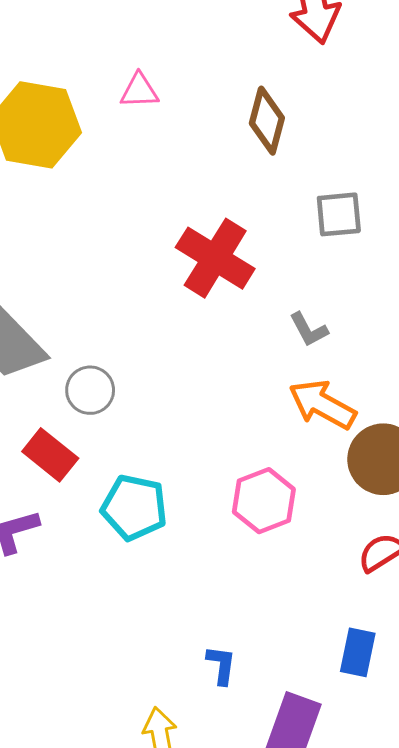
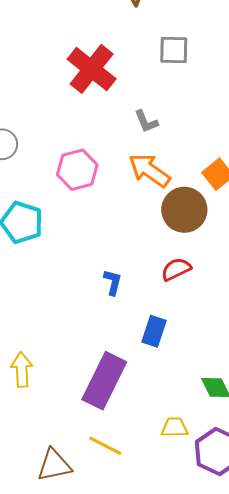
pink hexagon: (264, 501) -> (77, 170), moved
blue L-shape: (221, 665) -> (113, 282), moved

